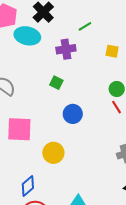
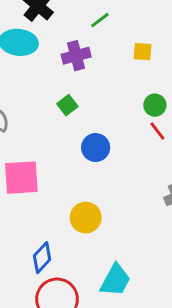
green square: (56, 83) -> (67, 105), turned 32
yellow circle: (53, 153) -> (86, 218), moved

